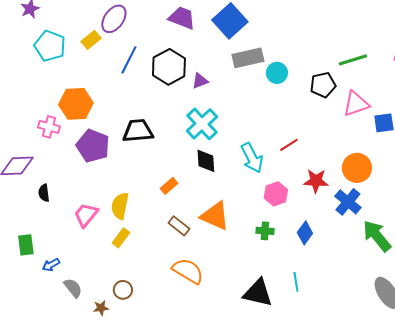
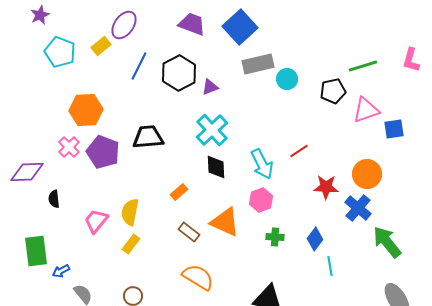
pink cross: (49, 127) -> (69, 147), moved, turned 30
pink hexagon: (276, 194) -> (261, 200), moved
green rectangle: (26, 245) -> (36, 251), size x1.4
cyan line: (296, 282) -> (330, 266), moved

